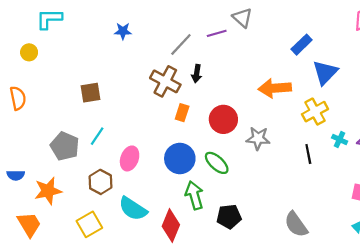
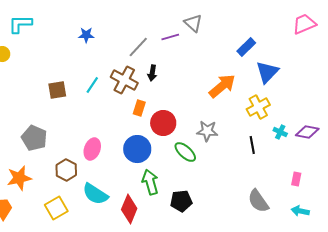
orange arrow: (275, 88) -> (222, 86), turned 144
red circle: (223, 119) -> (163, 123), moved
cyan line: (97, 136) -> (92, 85), moved
green ellipse: (217, 163) -> (185, 152), moved
gray semicircle: (296, 224) -> (258, 201), moved

